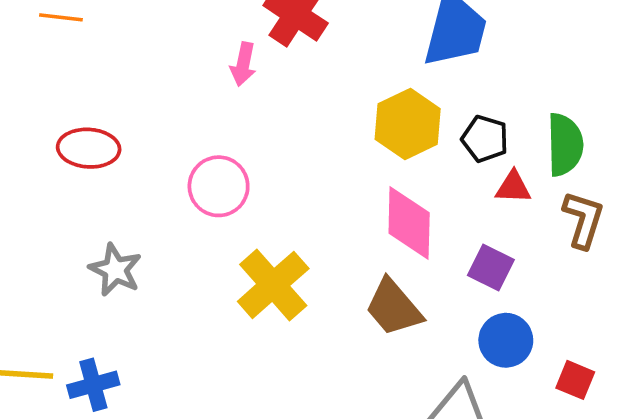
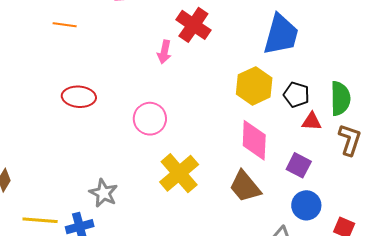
gray star: (115, 270) -> (103, 193), moved

